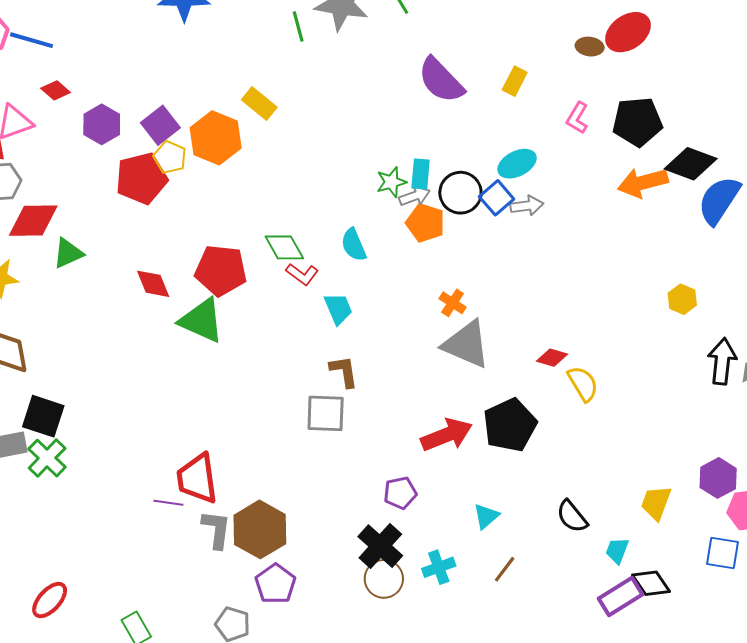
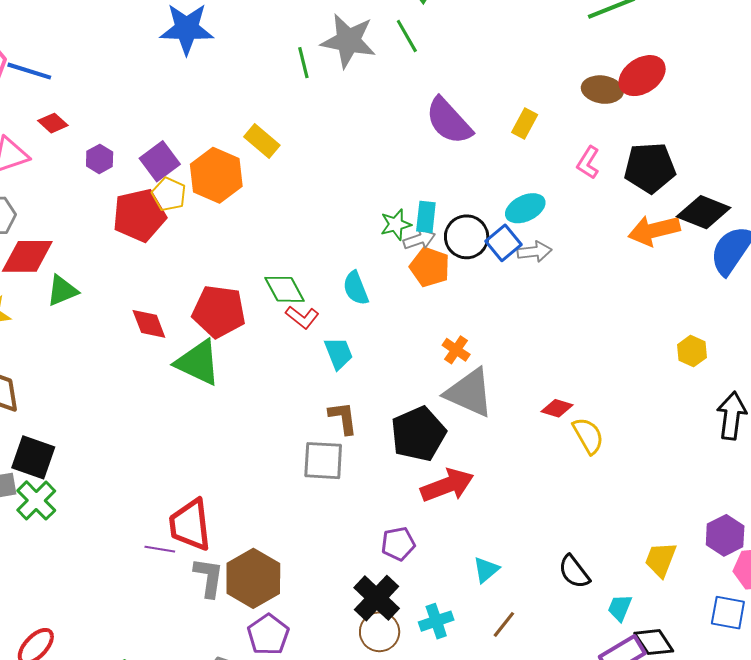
brown ellipse: (590, 47) -> (602, 90), size x1.4
purple hexagon: (102, 124) -> (100, 159), size x0.7
black pentagon: (510, 425) -> (418, 434), moved

